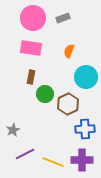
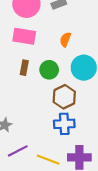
green circle: (45, 94) -> (49, 70), moved
blue cross: (85, 129) -> (64, 124), moved

